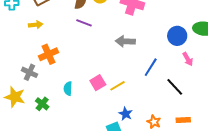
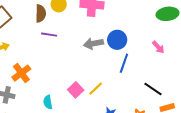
blue circle: (177, 36) -> (117, 40), moved
black line: (175, 87) -> (153, 89), moved

